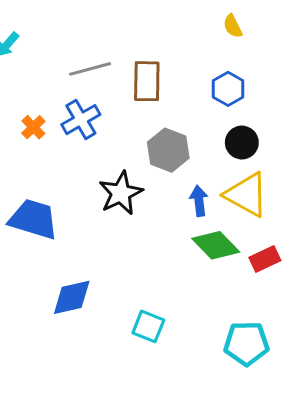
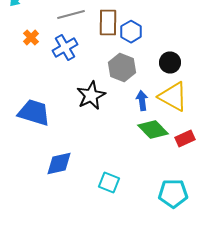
blue hexagon: (228, 89) -> (131, 32), moved
orange cross: (33, 127) -> (31, 38), moved

